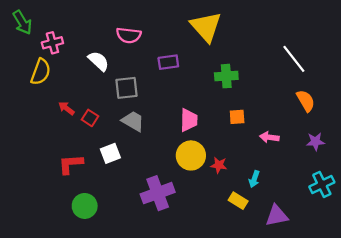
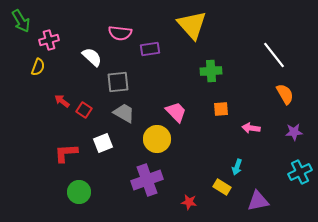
purple rectangle: (168, 62) -> (150, 49), moved
yellow semicircle: (41, 72) -> (38, 67), size x0.7
pink trapezoid: (189, 120) -> (176, 112), turned -45
yellow circle: (191, 155) -> (157, 139), moved
red star: (219, 165) -> (189, 202), moved

